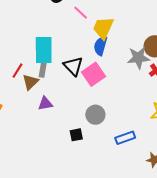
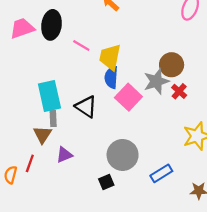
red line: (17, 71) -> (30, 163), moved
pink square: (93, 74) -> (128, 97), moved
gray circle: (95, 115) -> (123, 155), size x1.4

